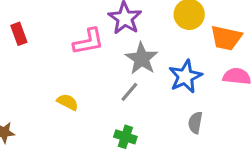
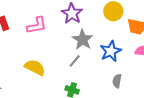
pink L-shape: (88, 41) -> (37, 25), moved
yellow semicircle: (68, 102) -> (35, 67), size x1.5

